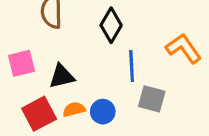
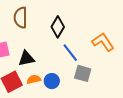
blue line: (132, 66) -> (70, 53), turned -36

